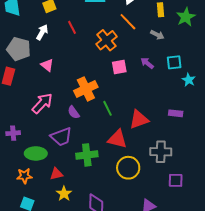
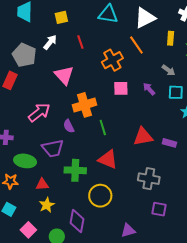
gray arrow: (157, 35) -> (169, 70), moved
pink triangle: (47, 65) -> (64, 75), moved, size x1.5
red triangle: (139, 119) -> (143, 137), moved
yellow circle: (128, 168) -> (100, 196), moved

